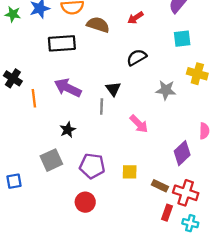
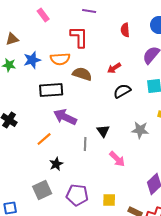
black semicircle: (137, 57) -> (122, 91), moved
purple arrow: (68, 88) -> (65, 117), moved
black triangle: (113, 89) -> (103, 131), moved
orange line: (34, 98) -> (44, 139), moved, turned 56

